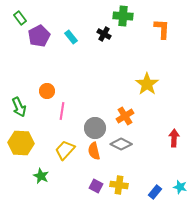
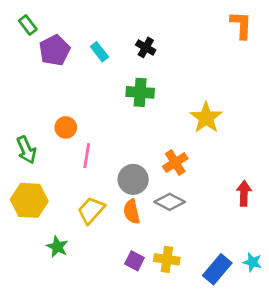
green cross: (123, 16) -> (140, 92), moved
orange L-shape: (162, 29) -> (241, 25), moved
blue rectangle: (155, 192) -> (217, 269), size x1.5

